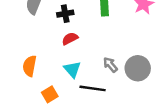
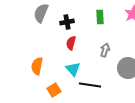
red semicircle: (70, 39) -> (71, 43), turned -48
gray arrow: (110, 65) -> (105, 50), moved, turned 56

